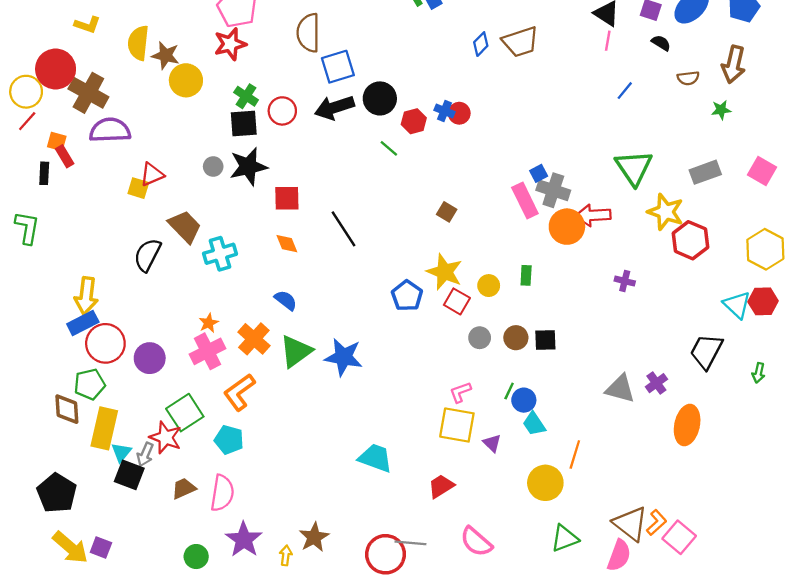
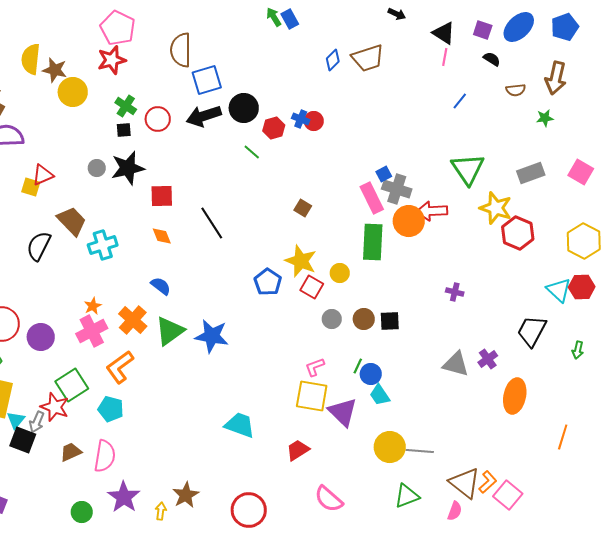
black square: (244, 123) -> (124, 130), size x0.6
green rectangle: (526, 275) -> (373, 242), moved, size x2.0
purple cross: (625, 281) -> (455, 292), moved
purple triangle: (492, 443) -> (343, 412), size x1.8
orange line: (575, 454) -> (563, 437), moved
gray line: (410, 543) -> (420, 451), moved
pink semicircle: (619, 555) -> (455, 511), size x0.7

